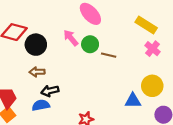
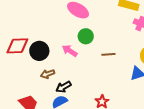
pink arrow: (71, 38) -> (70, 51), moved
brown line: (109, 55) -> (108, 54), moved

